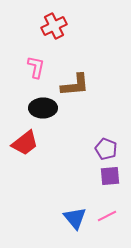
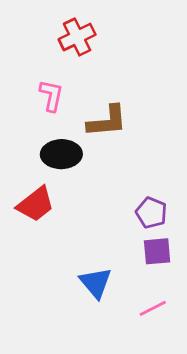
blue triangle: (75, 218) -> (96, 283), moved

